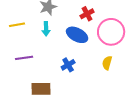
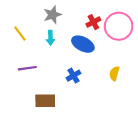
yellow line: (17, 25) -> (20, 34), turned 63
pink circle: (111, 32) -> (119, 26), moved

